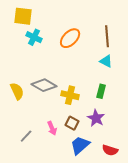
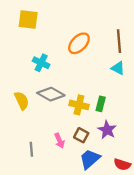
cyan cross: (34, 37) -> (41, 63), moved
green rectangle: (101, 91) -> (101, 104), moved
gray line: (26, 136) -> (31, 149), turned -48

